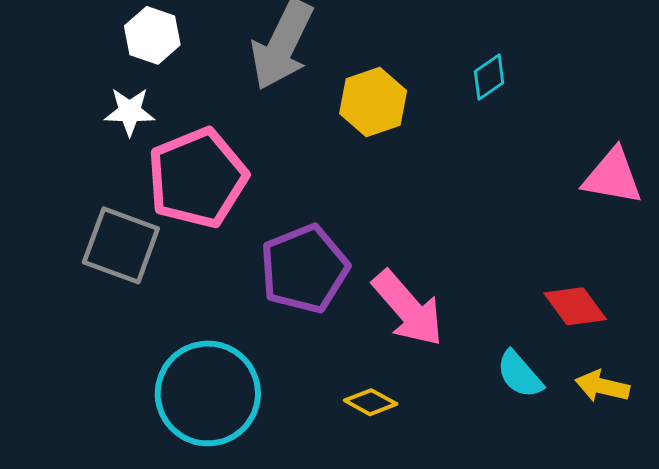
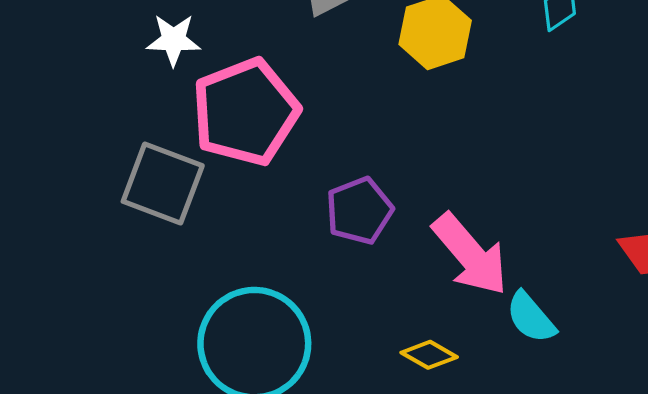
purple pentagon: (304, 269) -> (359, 211), size x0.7
cyan semicircle: (520, 374) -> (531, 317), moved

